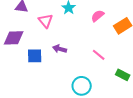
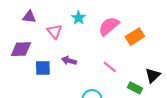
pink semicircle: (98, 16) -> (109, 26), size x1.5

